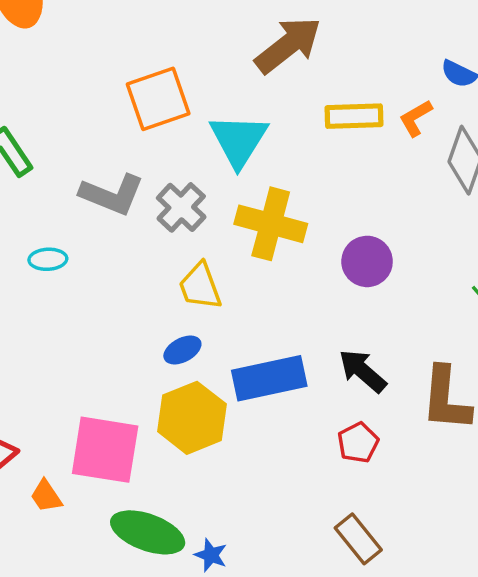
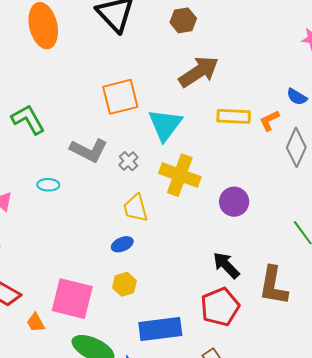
gray cross: (181, 207) -> (128, 161), size x0.7
blue rectangle: (269, 378) -> (160, 329), moved
yellow hexagon: (192, 418) -> (124, 284), size x0.6
red pentagon: (358, 443) -> (220, 307), size x1.6

